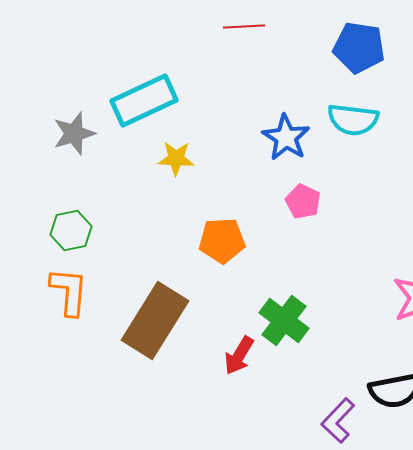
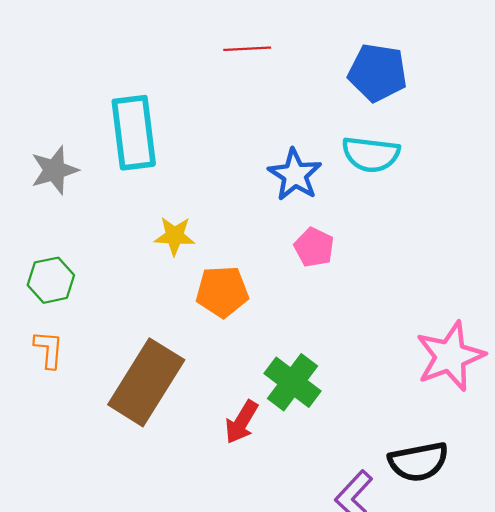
cyan rectangle: (144, 100) -> (134, 133), turned -72
yellow star: (176, 158) -> (175, 236), moved
orange L-shape: (69, 292) -> (49, 349), size x0.7

